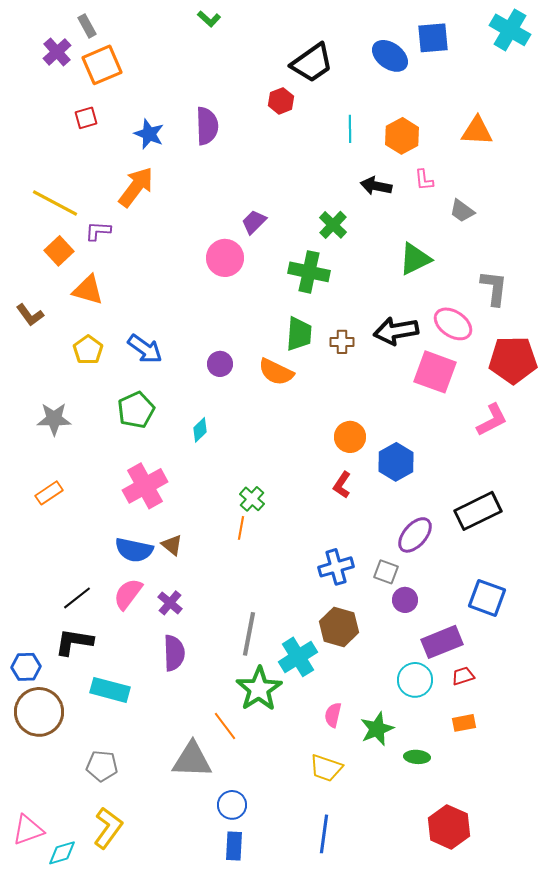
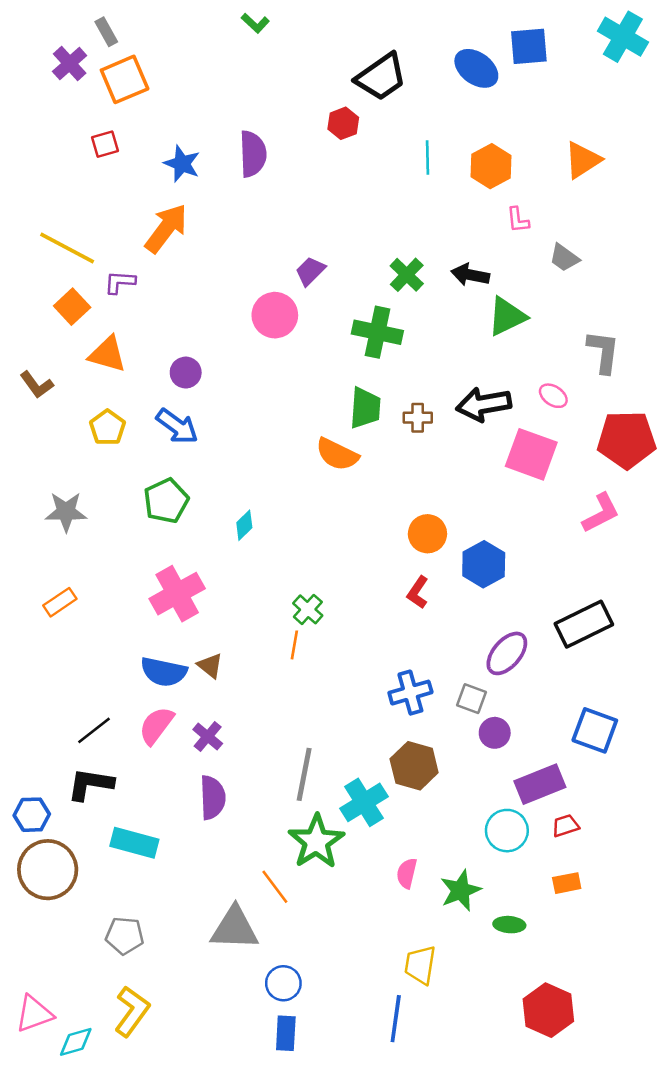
orange triangle: (477, 131) -> (583, 160), turned -36
black arrow: (376, 186) -> (470, 275), moved
pink ellipse: (453, 324) -> (553, 396), size x0.6
purple circle: (220, 364) -> (186, 373), moved
yellow trapezoid: (326, 768) -> (420, 965), moved, turned 80

